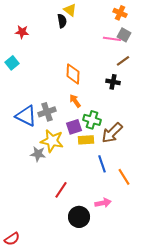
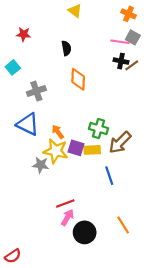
black semicircle: (62, 21) -> (66, 48), moved
black cross: (113, 82) -> (121, 61), moved
orange arrow: (75, 101) -> (58, 132), moved
gray cross: (47, 112) -> (36, 91), moved
purple square: (74, 127) -> (76, 148), moved, turned 35
orange line: (124, 177) -> (123, 225), moved
red line: (61, 190) -> (65, 204), turned 36
pink arrow: (103, 203) -> (67, 217), moved, turned -49

